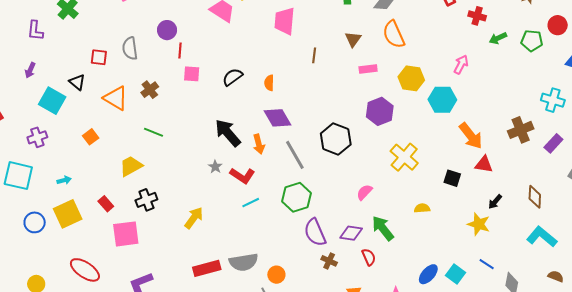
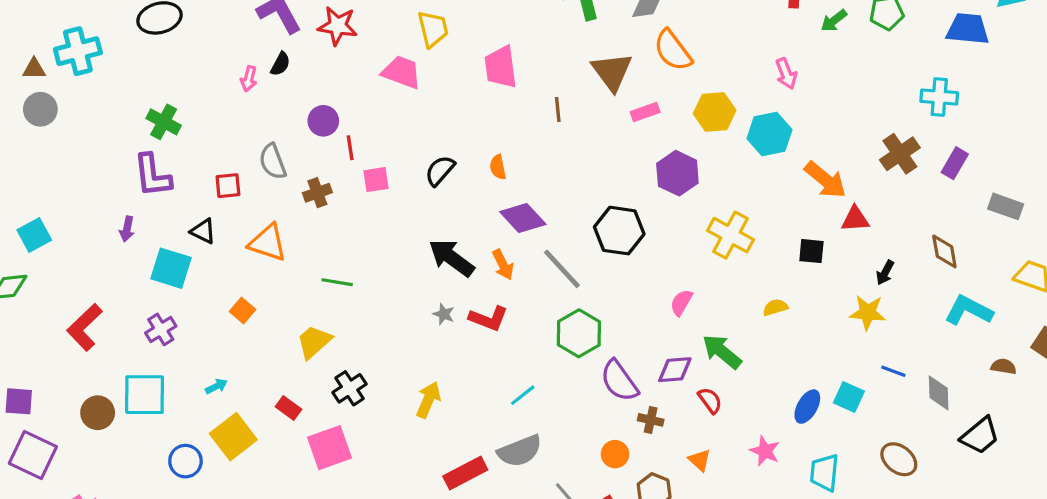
purple L-shape: (35, 31) -> (152, 175), moved, size x1.4
brown triangle: (353, 39) -> (612, 72), size x1.6
pink arrow: (461, 64) -> (786, 74), turned 144
brown cross: (150, 90) -> (317, 193), moved, turned 30
cyan line: (251, 203) -> (523, 395), moved
orange circle: (276, 275) -> (615, 454), moved

